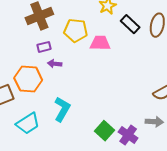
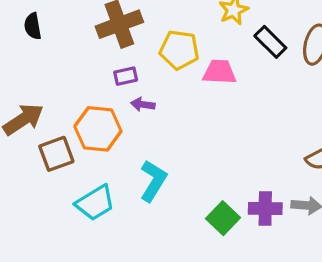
purple cross: (128, 135) -> (265, 209), moved, turned -36

